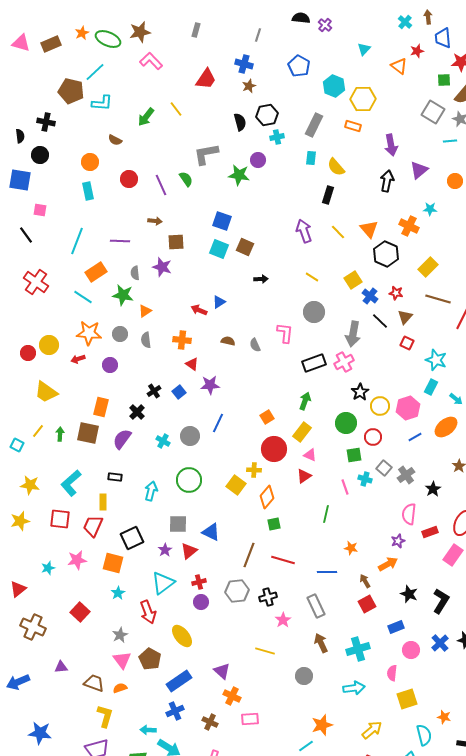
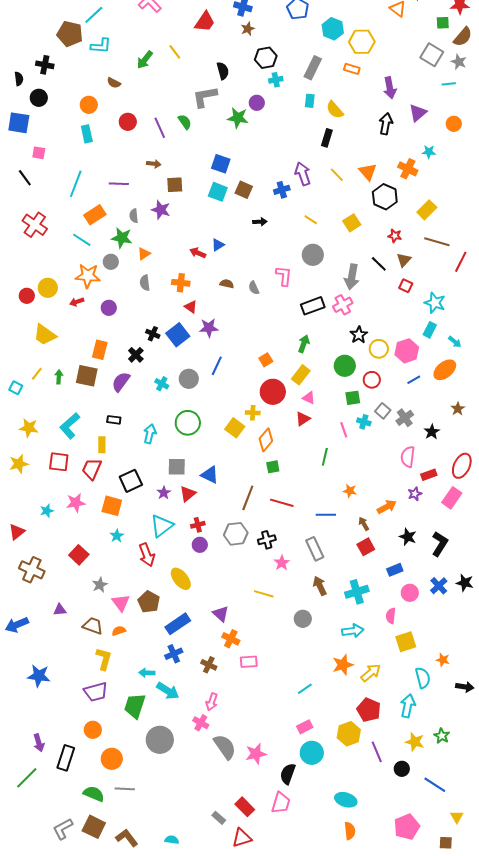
black semicircle: (240, 122) -> (223, 71), moved
blue cross: (370, 296) -> (282, 190), moved, turned 35
gray circle: (120, 334) -> (111, 262), moved
black cross: (154, 391) -> (153, 334), turned -32
blue square: (179, 392) -> (178, 335), size x1.6
purple star: (398, 541) -> (415, 494), moved
gray star: (120, 635) -> (100, 585), moved
orange star: (322, 725) -> (343, 665), moved

